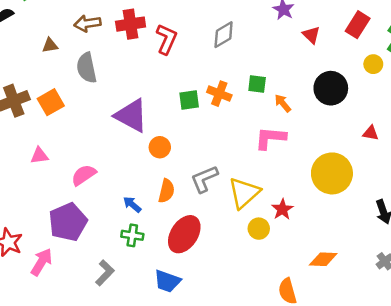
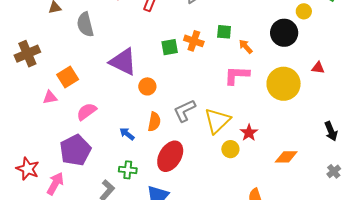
yellow circle: (373, 64) -> (304, 11), moved
orange square: (51, 102) -> (68, 77), moved
yellow circle: (332, 173) -> (284, 84), moved
green cross: (132, 235) -> (128, 170), moved
orange diamond: (323, 259) -> (286, 157), moved

